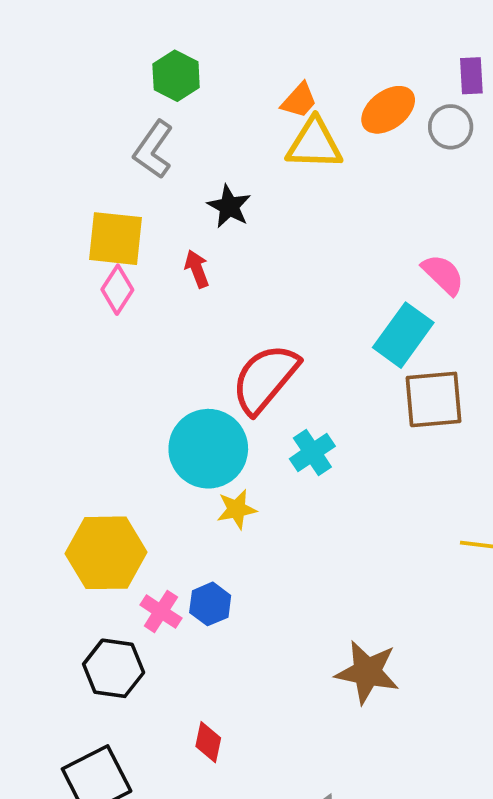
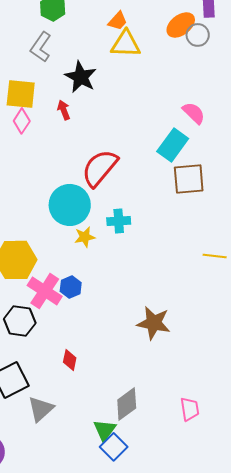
orange ellipse: (388, 110) -> (181, 25), moved
black star: (229, 206) -> (81, 77), size x1.4
cyan cross: (312, 452) -> (119, 221), moved, turned 30
pink cross: (161, 612) -> (45, 291), size x1.6

